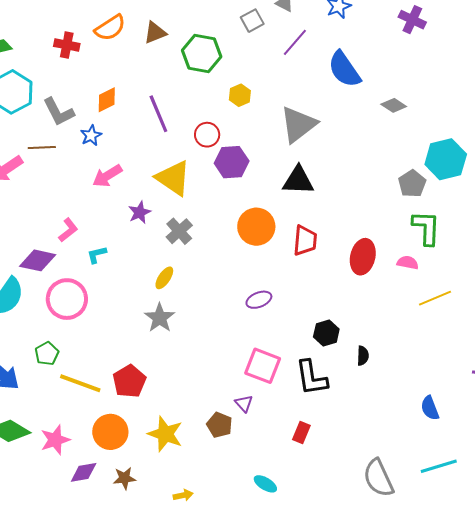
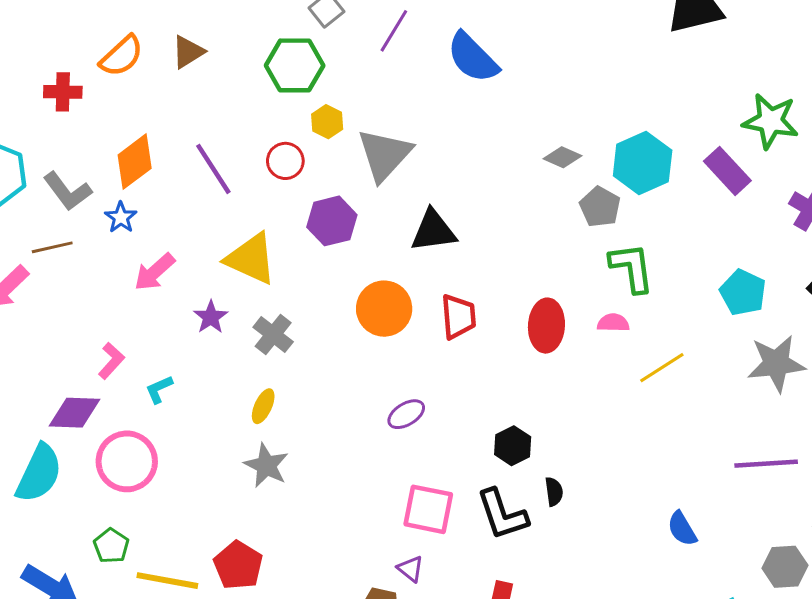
green hexagon: (202, 54) -> (295, 65), moved
orange diamond: (107, 100) -> (135, 162), size x1.4
gray diamond: (394, 105) -> (563, 157), moved
gray triangle: (298, 124) -> (384, 155), moved
red circle: (207, 135) -> (285, 161), moved
black semicircle: (363, 356) -> (554, 492), moved

